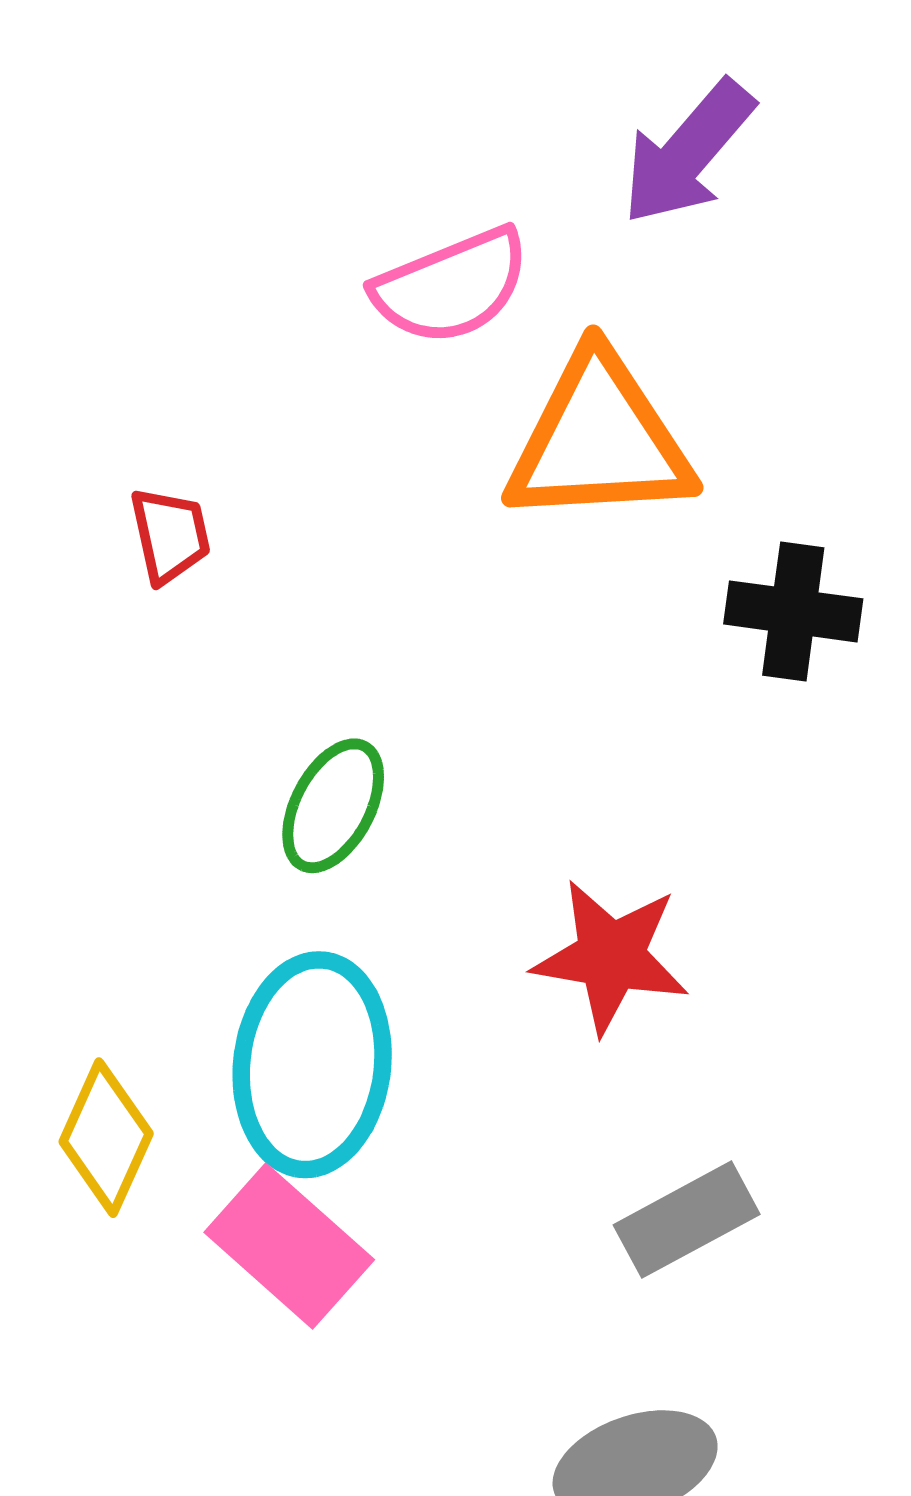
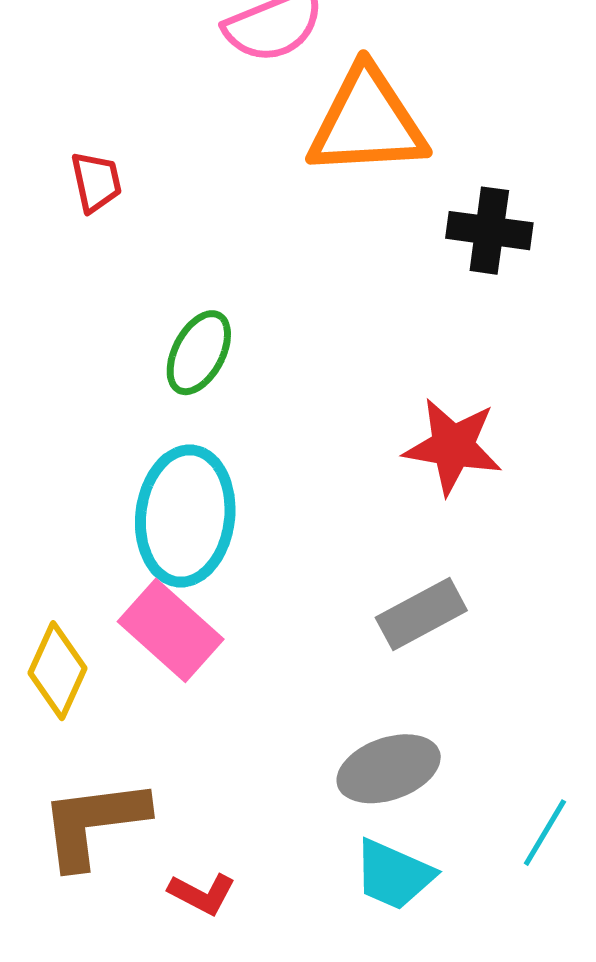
red star: (611, 956) -> (453, 446), moved
yellow diamond: (106, 1138) -> (57, 671), moved

